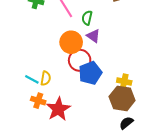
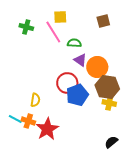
green semicircle: (87, 18) -> (74, 43), turned 80
orange circle: (71, 42) -> (97, 67), moved
cyan line: (32, 79) -> (15, 119), moved
brown hexagon: (122, 98) -> (107, 87), moved

